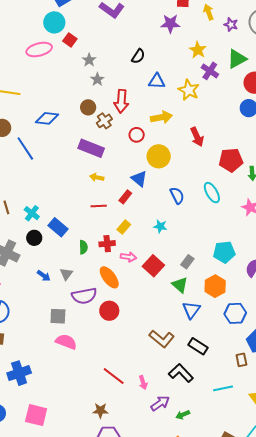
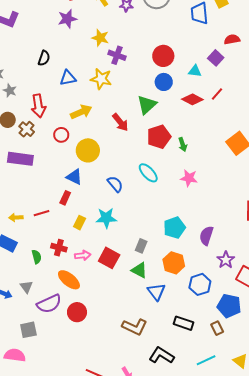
green triangle: (237, 59) -> (147, 105), moved
yellow arrow: (97, 177) -> (16, 218), moved
cyan star: (160, 226) -> (106, 218), size x1.5
yellow rectangle: (124, 227) -> (80, 223), moved
red cross: (107, 244) -> (59, 248), turned 35
pink semicircle: (66, 342) -> (15, 355), moved
black rectangle: (198, 346) -> (184, 323), moved

